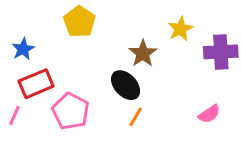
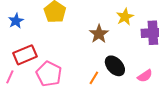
blue star: (23, 49) -> (16, 21), moved
black ellipse: (126, 85) -> (115, 66), moved

